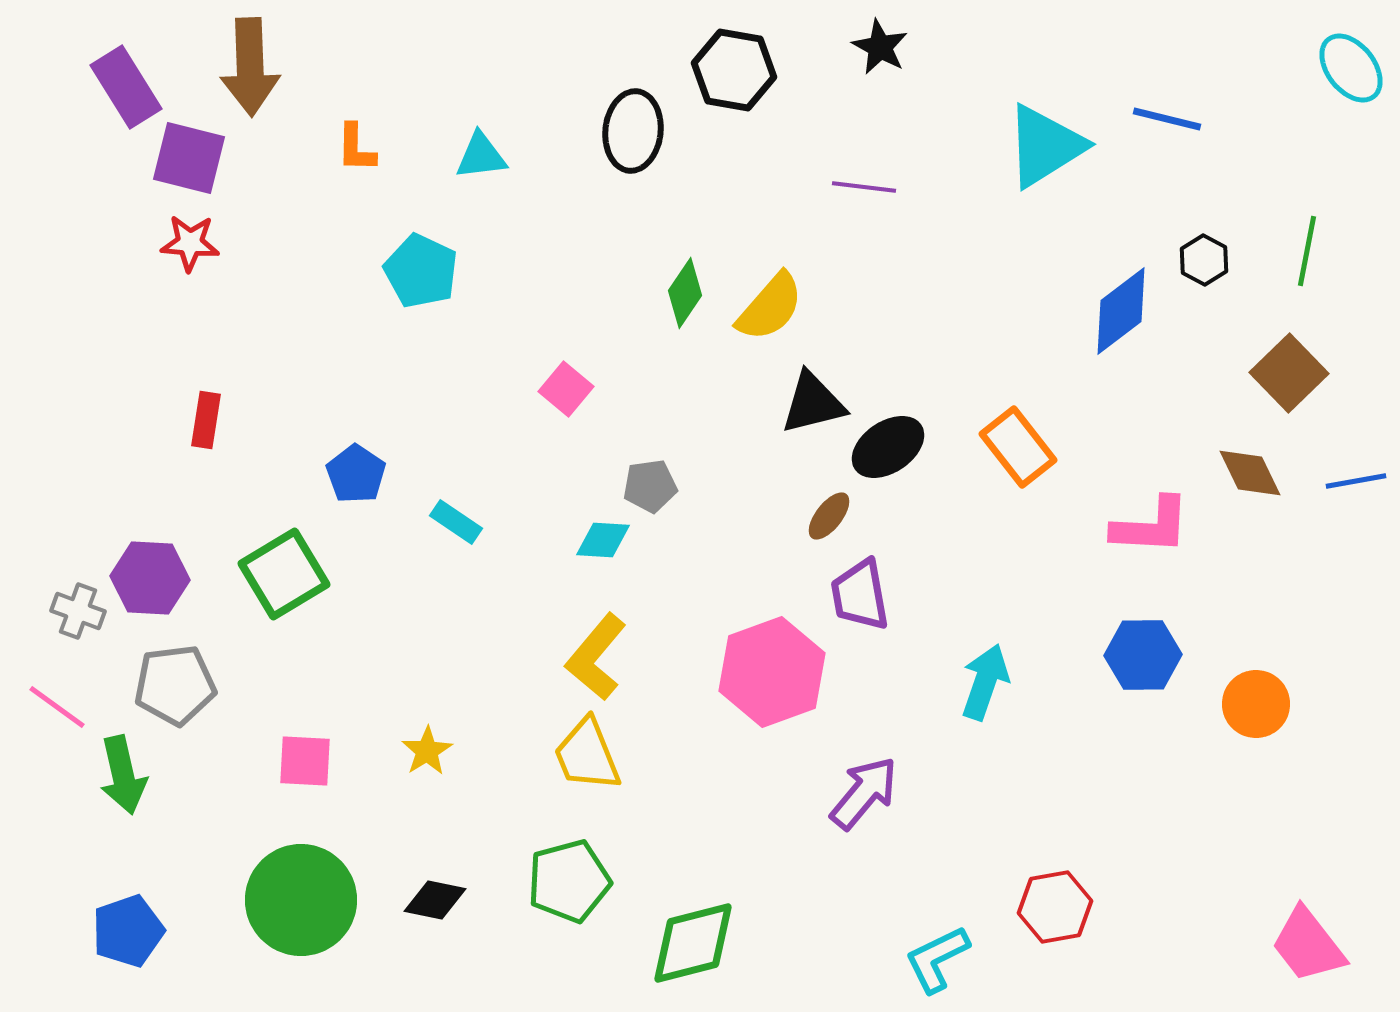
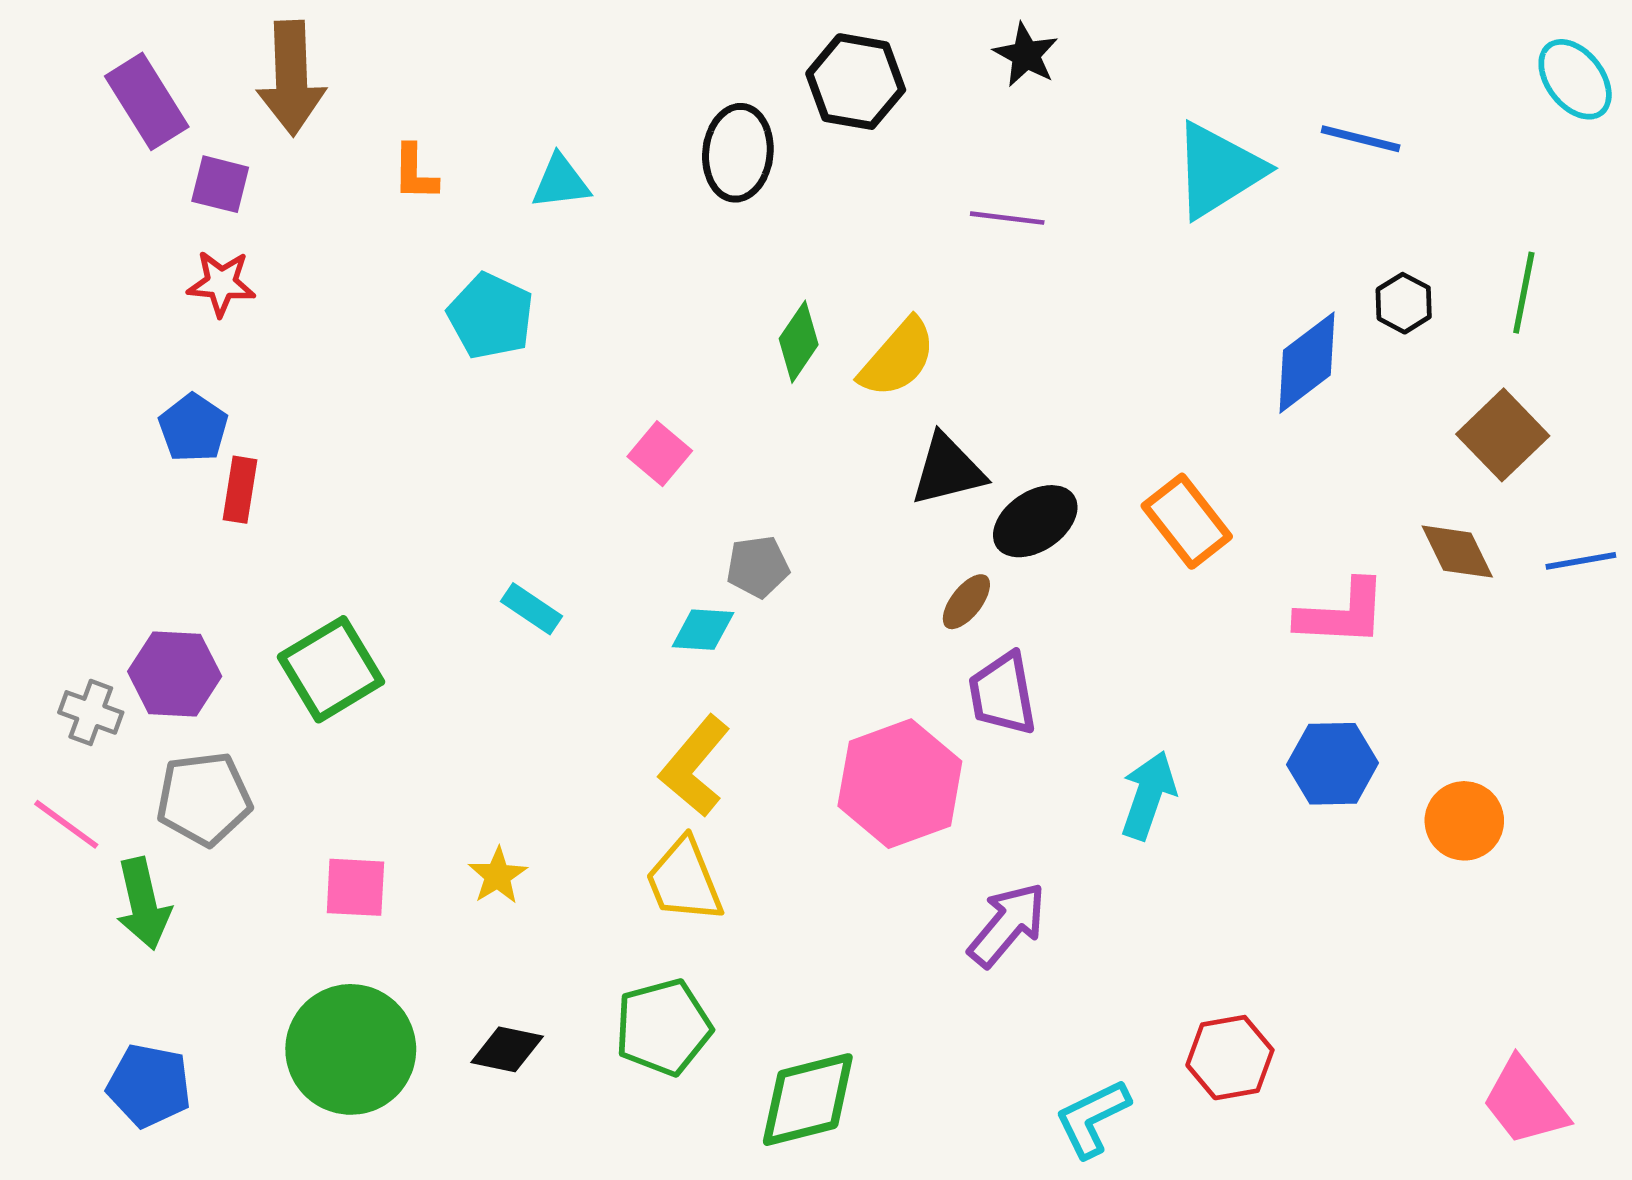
purple square: (189, 158) -> (220, 184), size x0.7
blue pentagon: (356, 474) -> (193, 428), moved
blue pentagon: (128, 931) -> (149, 1086), turned 30

